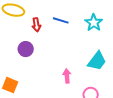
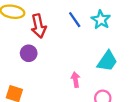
blue line: (61, 20) -> (75, 20), moved, turned 42
red arrow: (36, 25) -> (39, 26), size x1.5

